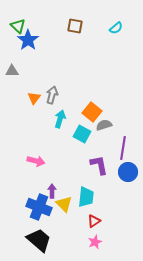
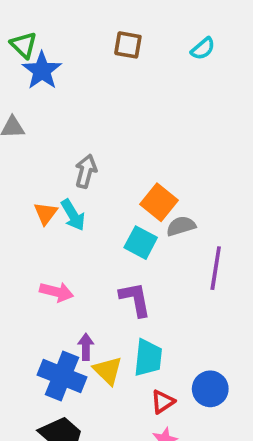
orange triangle: (34, 98) -> (46, 213), moved
cyan arrow: (60, 119) -> (73, 215), moved, turned 132
purple L-shape: (99, 165) -> (135, 299), moved
blue circle: (128, 172) -> (210, 389), moved

